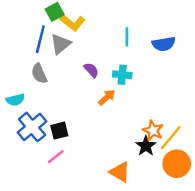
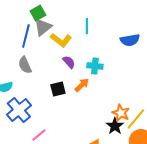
yellow L-shape: (72, 23) -> (61, 40), moved
cyan line: (127, 37) -> (87, 26), moved
gray triangle: (60, 44) -> (43, 27), moved
black square: (59, 131) -> (58, 89), moved

